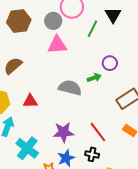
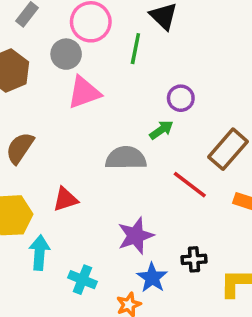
red line: (98, 132) -> (190, 185), moved
cyan cross: (27, 148) -> (82, 280), size x0.7

